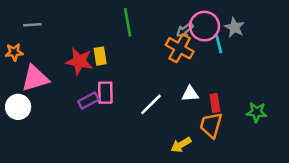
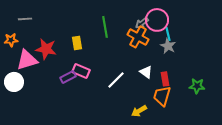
green line: (128, 22) -> (105, 27), moved
gray star: (234, 27) -> (168, 46), moved
red star: (79, 61) -> (46, 49), moved
pink rectangle: (105, 93) -> (81, 71), turned -66
white triangle: (190, 94) -> (146, 72), turned 40

